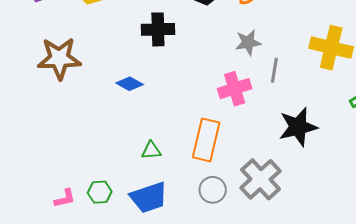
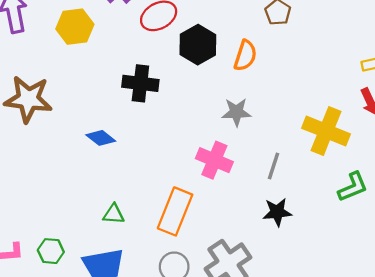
gray line: (274, 70) -> (273, 166), moved
pink cross: (235, 89) -> (214, 160), turned 32
black star: (298, 127) -> (277, 212), size x0.7

